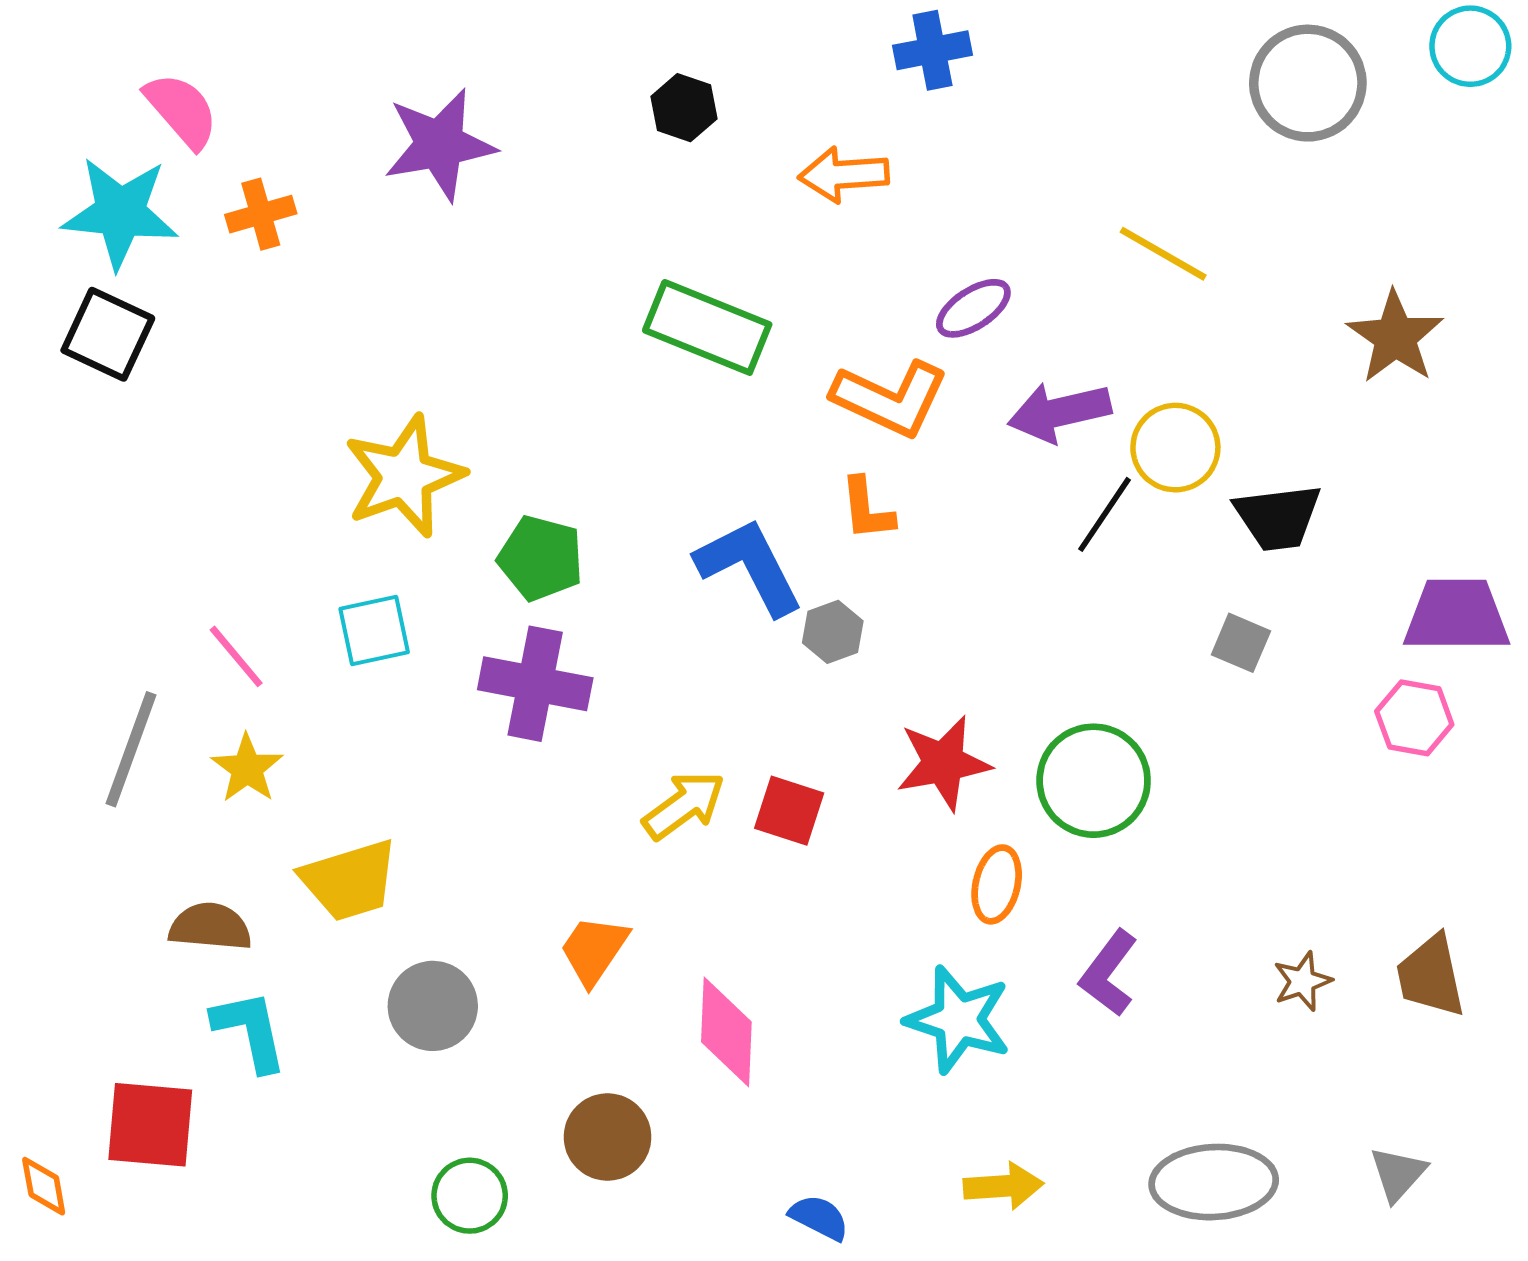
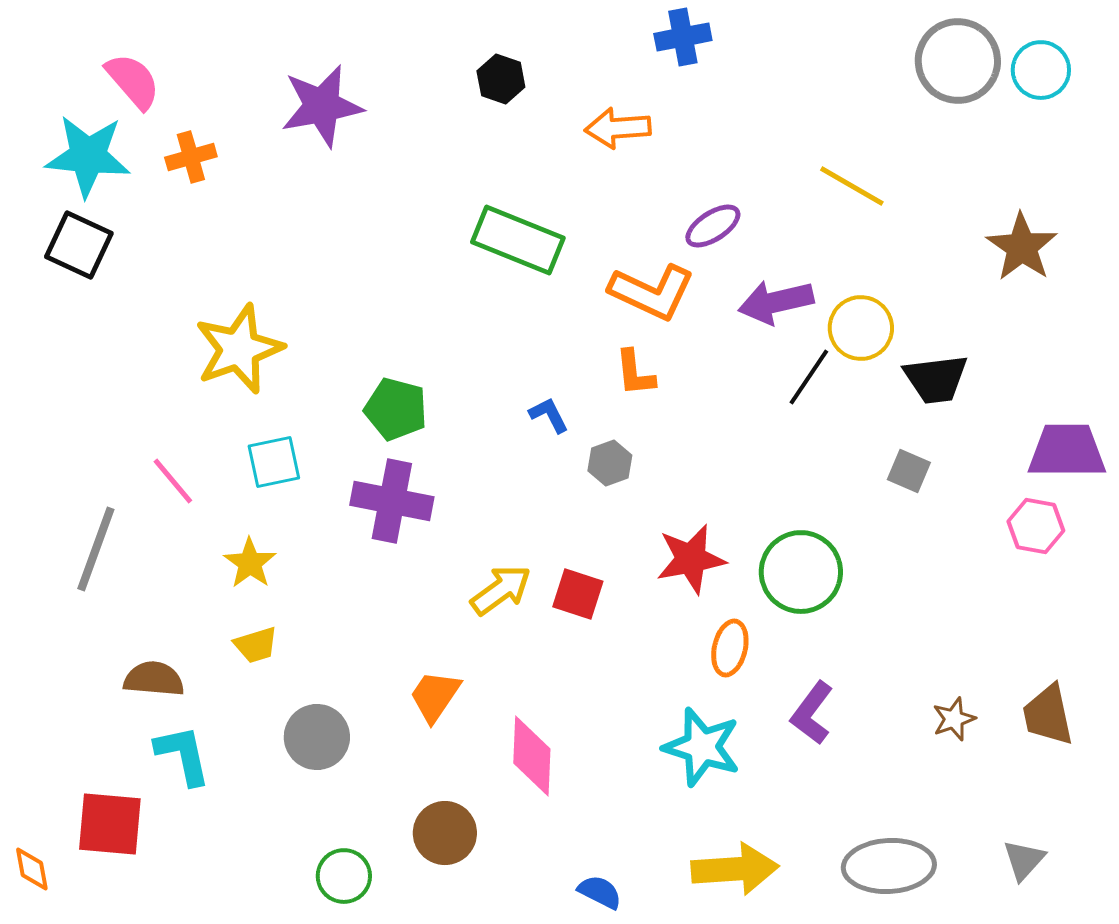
cyan circle: (1470, 46) -> (1041, 70), moved
yellow star: (404, 476) -> (239, 349), moved
blue L-shape: (750, 566) -> (549, 415), size x0.5
yellow star: (247, 768) -> (250, 563), moved
yellow trapezoid: (349, 880) -> (256, 645), size x0.6
yellow arrow: (1003, 1186) -> (735, 869), size x1.5

